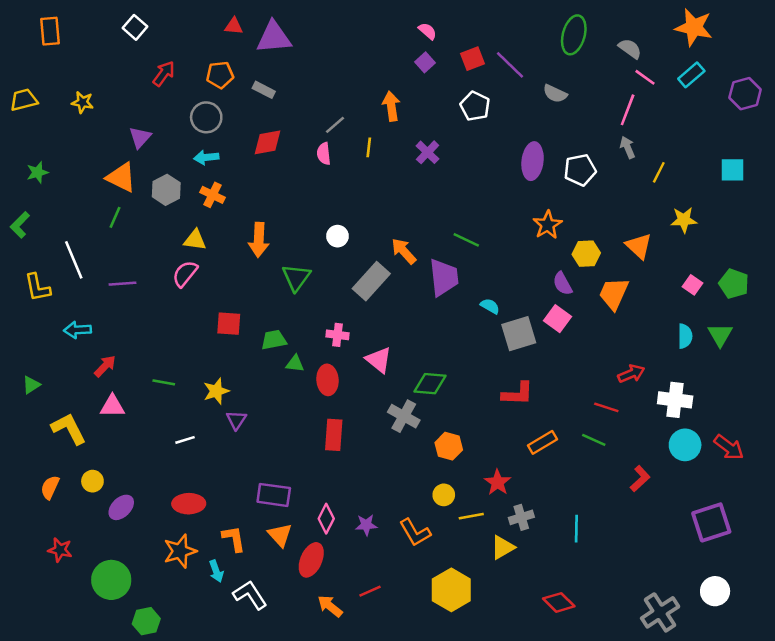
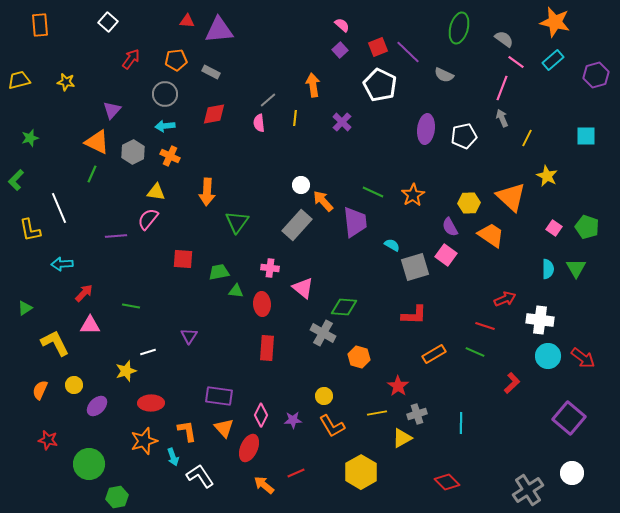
white pentagon: (475, 106) -> (380, 85), size x1.4
yellow star: (684, 220) -> (547, 176), turned 30
orange star: (548, 225) -> (413, 195), moved
white circle: (337, 236) -> (301, 185), moved
orange triangle: (639, 246) -> (511, 197), size x1.4
purple line: (122, 284) -> (116, 236), moved
orange trapezoid: (614, 294) -> (491, 235), turned 100
yellow star: (216, 391) -> (126, 371), moved
yellow circle: (444, 495) -> (324, 396), moved
purple square: (711, 522) -> (569, 418), turned -32

